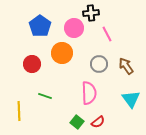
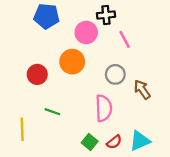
blue pentagon: (40, 26) -> (47, 16), moved, turned -30
brown arrow: (126, 66) -> (142, 90), moved
cyan triangle: (131, 99) -> (140, 141), moved, turned 42

